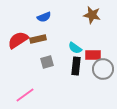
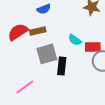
gray square: (47, 62) -> (47, 54), size x1.5
black rectangle: (76, 66) -> (62, 66), moved

